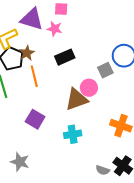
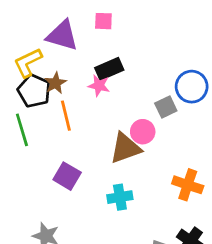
pink star: (55, 29) -> (99, 86), moved
black rectangle: (65, 57) -> (109, 69), moved

